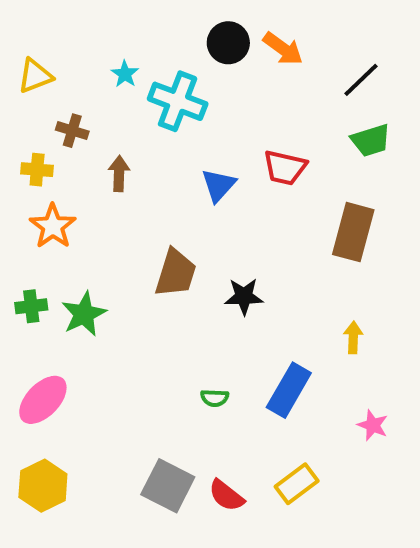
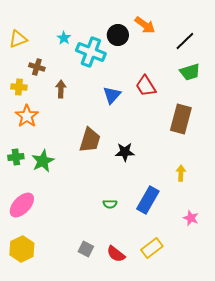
black circle: (228, 43) -> (118, 35), moved
red trapezoid: (285, 168) -> (146, 86), turned 45
gray square: (168, 486) -> (86, 249), size x0.6

